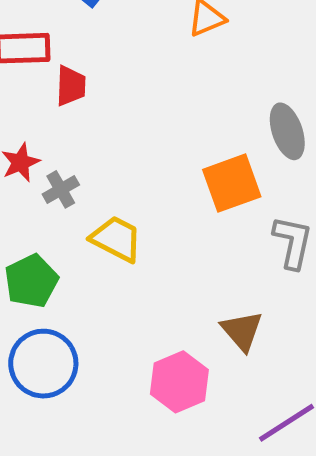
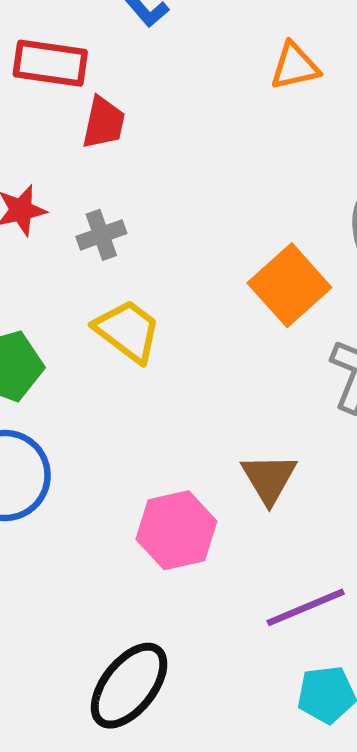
orange square: (232, 183) -> (289, 285), turned -32
gray cross: (61, 189) -> (101, 235), moved

